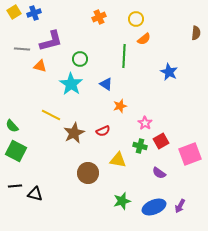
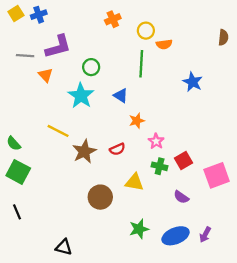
yellow circle: (136, 19) -> (146, 31), moved
orange semicircle: (144, 39) -> (164, 44), turned 32
orange triangle: (40, 66) -> (46, 75), turned 32
pink star: (145, 123) -> (156, 141), moved
black line: (15, 186) -> (17, 212), turned 72
black triangle: (35, 194) -> (64, 247), moved

